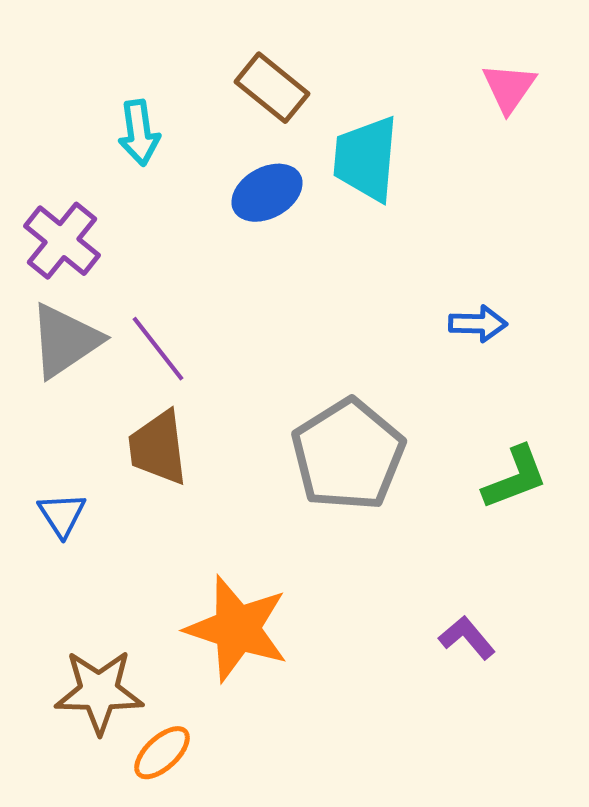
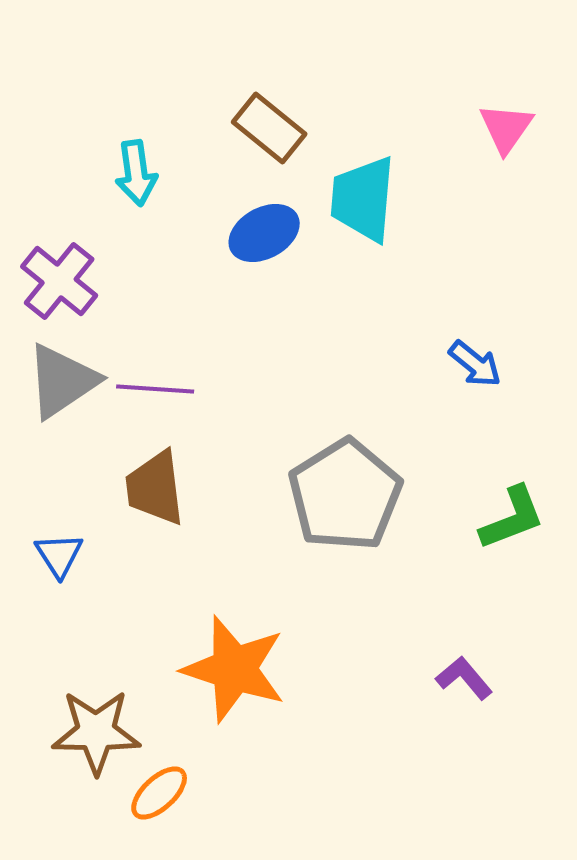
blue arrow: (478, 324) -> (475, 364), turned 38
purple line: (158, 349) -> (155, 389), turned -48

